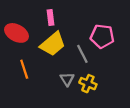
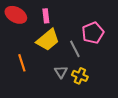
red ellipse: (16, 33) -> (16, 15), moved
pink pentagon: (102, 36) -> (93, 33), turned -30

